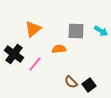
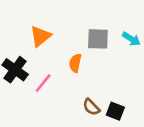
orange semicircle: (59, 49) -> (75, 63), turned -72
black square: (89, 85) -> (115, 111), turned -32

